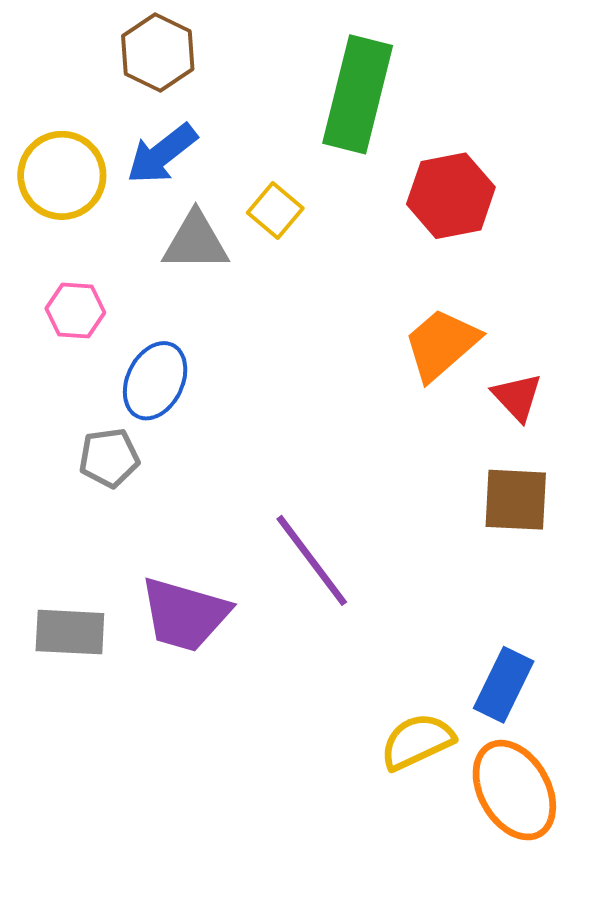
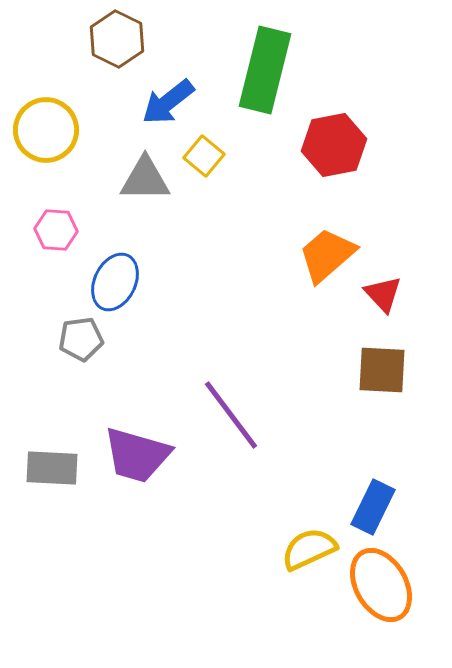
blue arrow: (162, 154) -> (168, 102), moved

